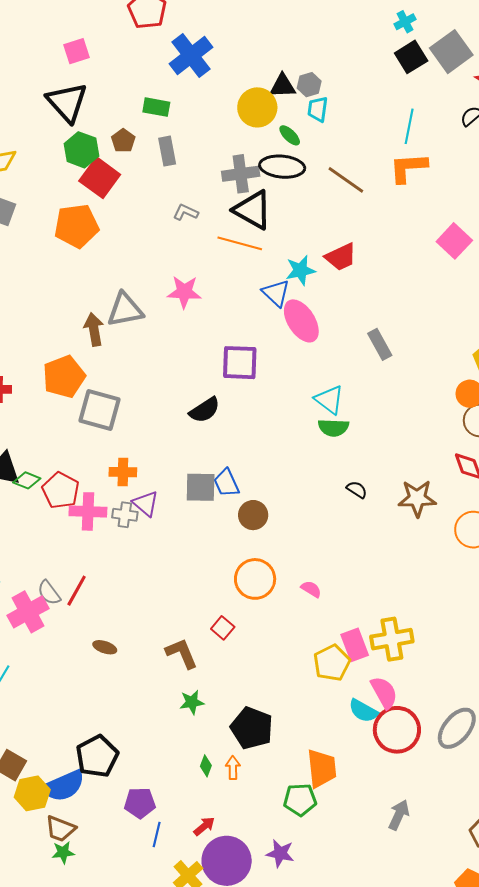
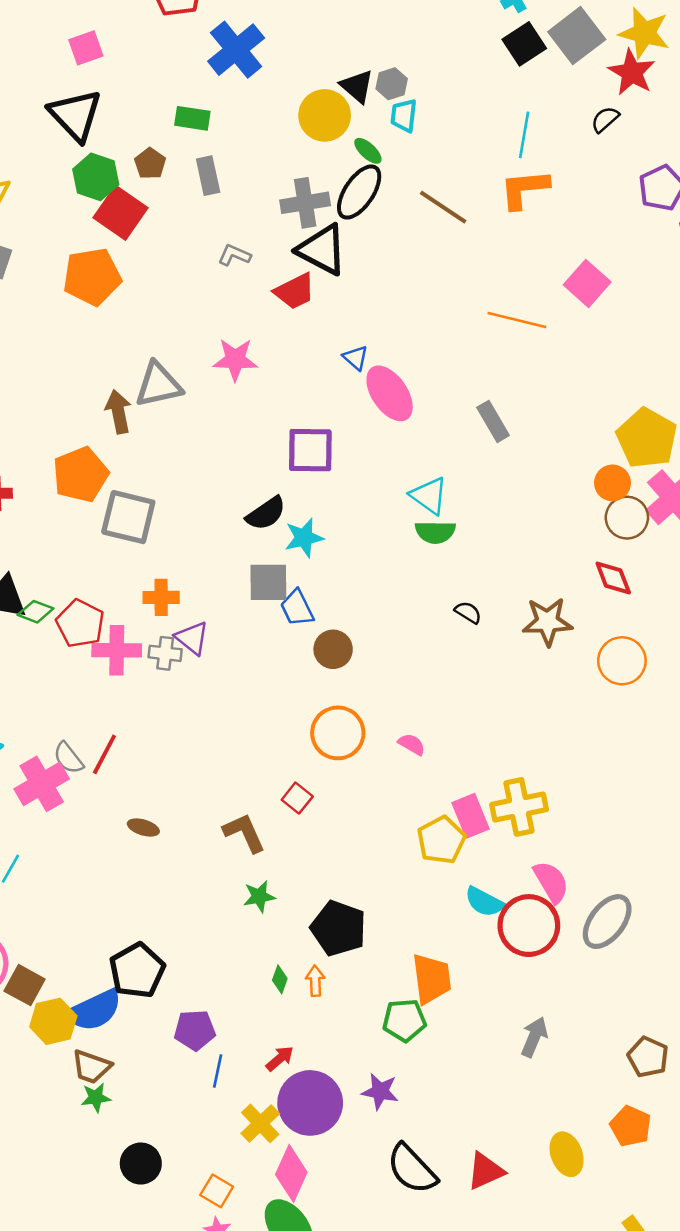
black triangle: (283, 86) -> (357, 86), turned 44
black ellipse: (282, 167) -> (359, 192), turned -60
orange line: (240, 243) -> (517, 320), moved
red trapezoid: (341, 257) -> (295, 291), moved
cyan star: (301, 270) -> (304, 538), moved
blue triangle: (276, 293) -> (355, 358), size x0.7
gray square: (201, 487) -> (268, 582), moved
pink semicircle: (384, 693) -> (551, 882), moved

